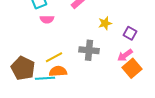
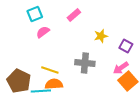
pink semicircle: (47, 19) -> (43, 32), turned 144
yellow line: (54, 57) -> (50, 70), turned 48

